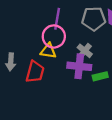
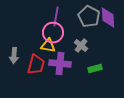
gray pentagon: (94, 19) -> (89, 17), turned 30
purple cross: (79, 66) -> (60, 64), moved

